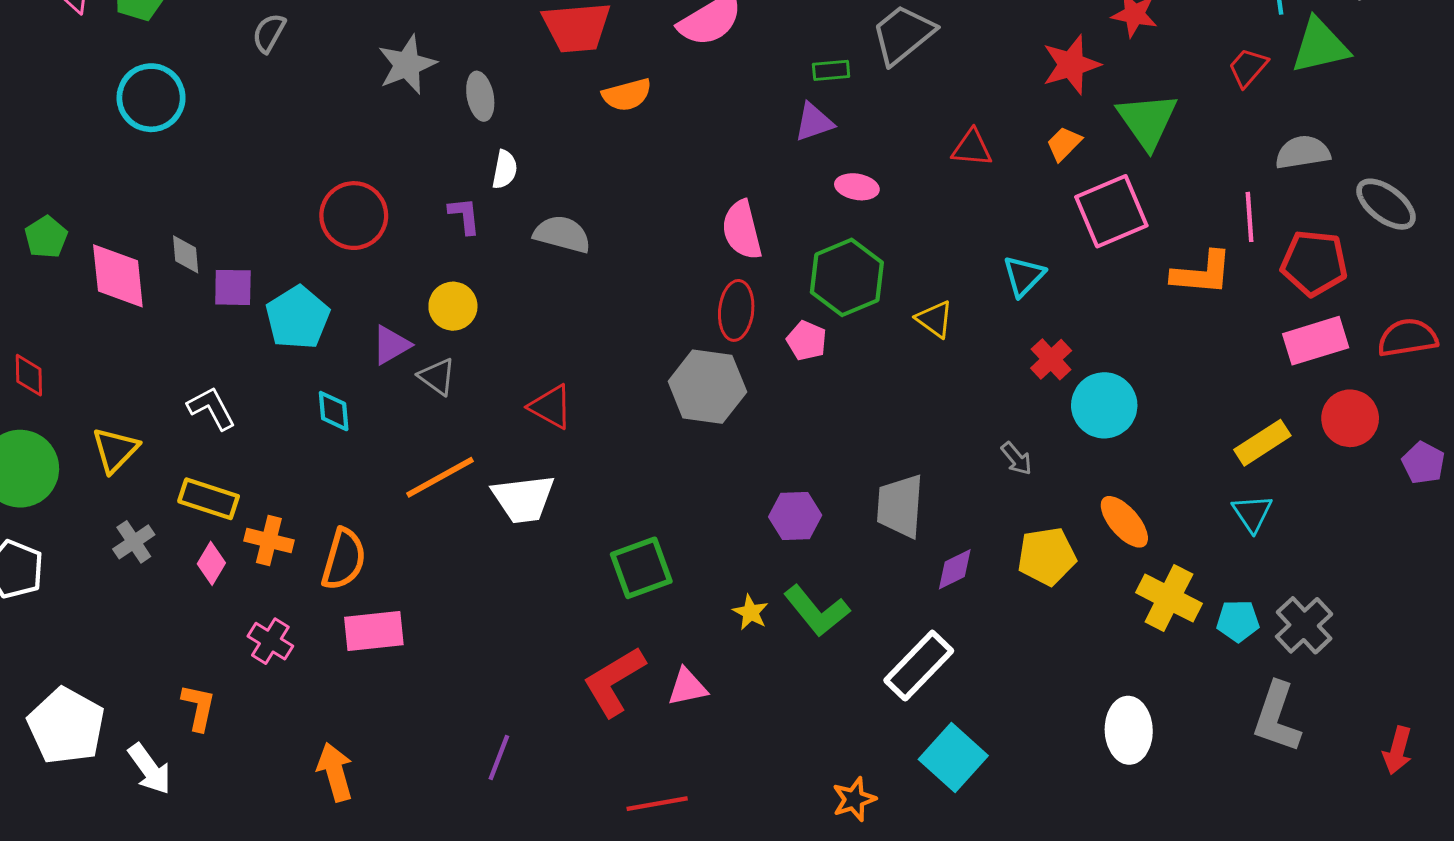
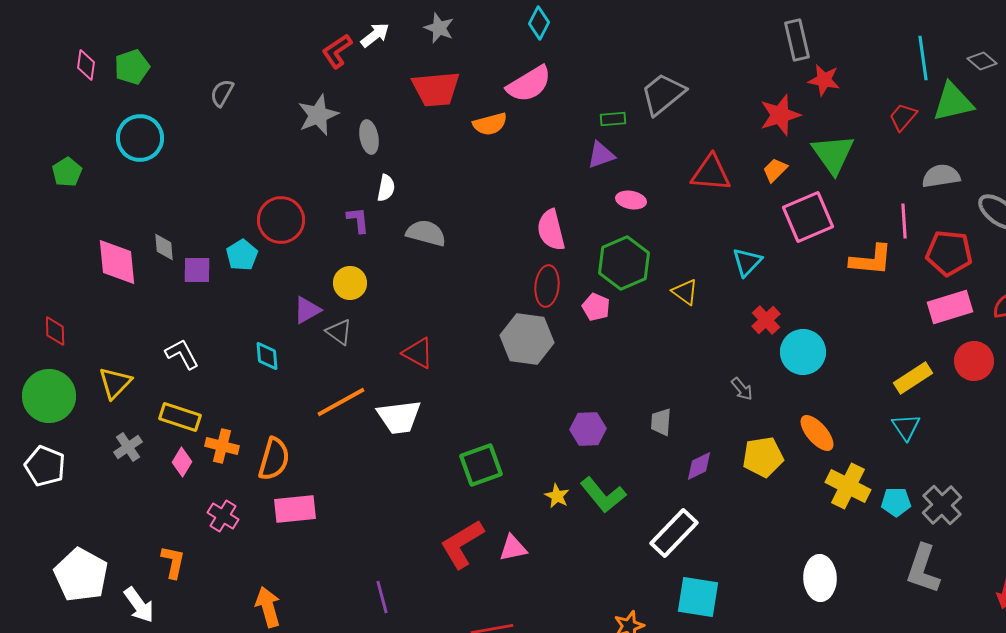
orange semicircle: (627, 95) -> (490, 124), moved
red triangle: (972, 148) -> (711, 173), size x1.4
green pentagon: (46, 237) -> (67, 172), moved
cyan pentagon: (298, 318) -> (242, 255), moved, size x0.7
gray trapezoid: (900, 506) -> (661, 422), size x0.6
purple line: (499, 758) -> (382, 597), turned -36
cyan square: (953, 758) -> (698, 597), turned -33

